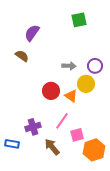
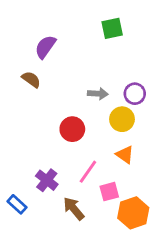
orange triangle: (71, 96) -> (125, 155), moved
purple cross: (33, 127) -> (47, 180), turned -35
blue rectangle: (12, 144) -> (17, 204), turned 32

